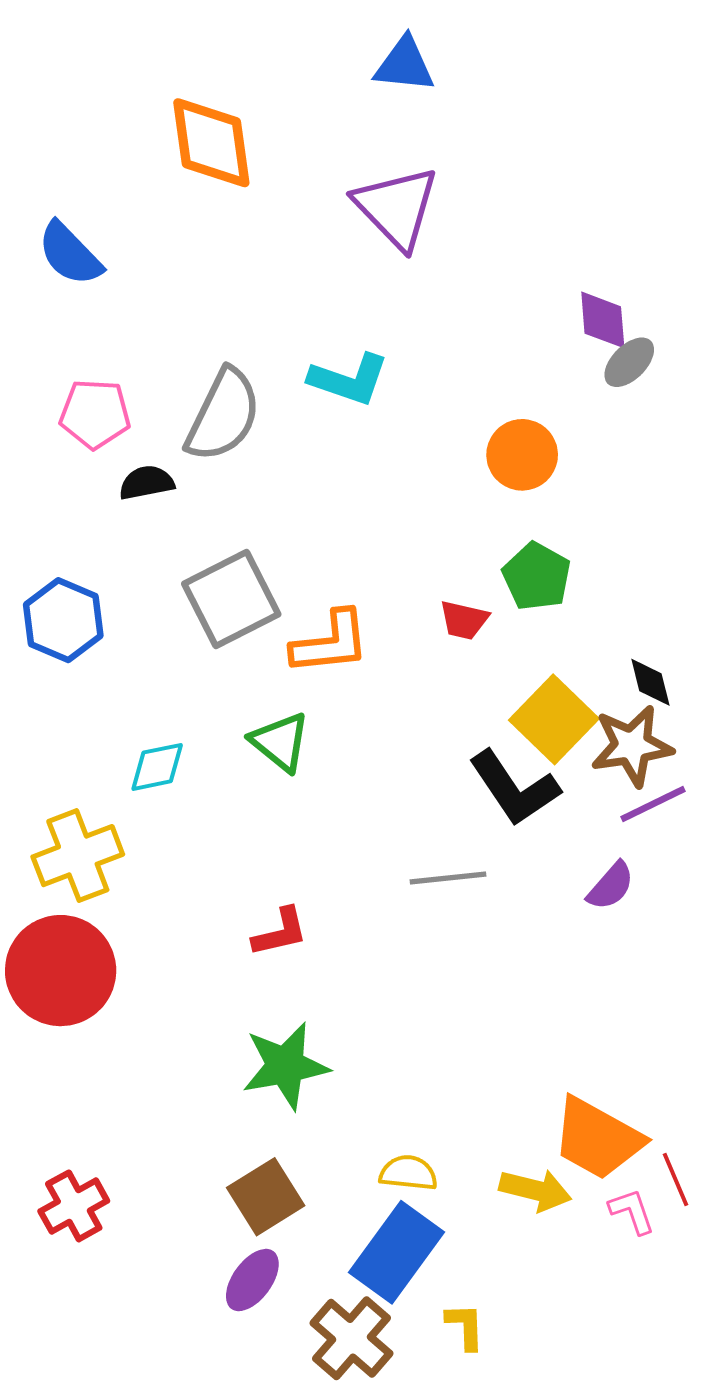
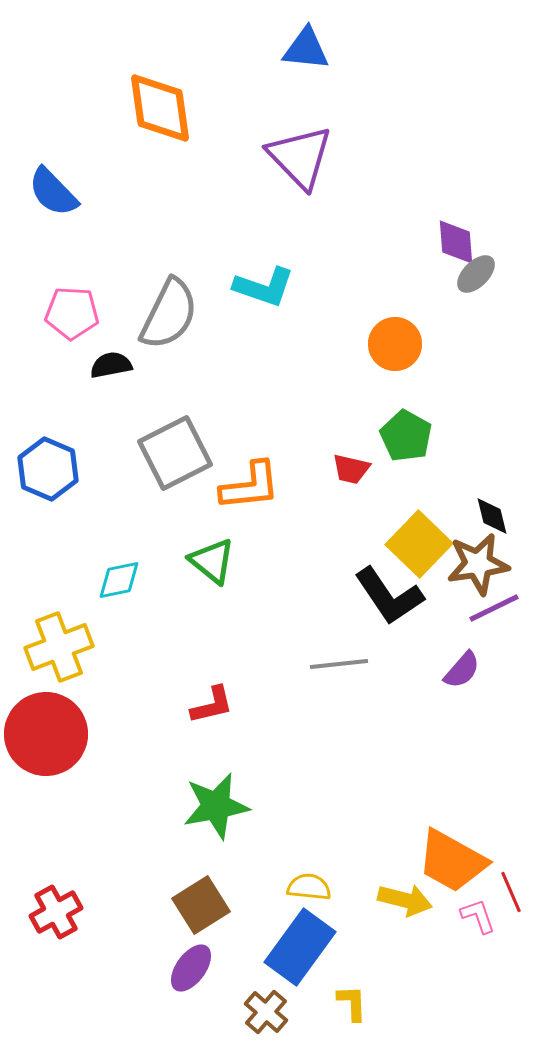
brown cross: (352, 1338) -> (266, 1012), size x0.7

